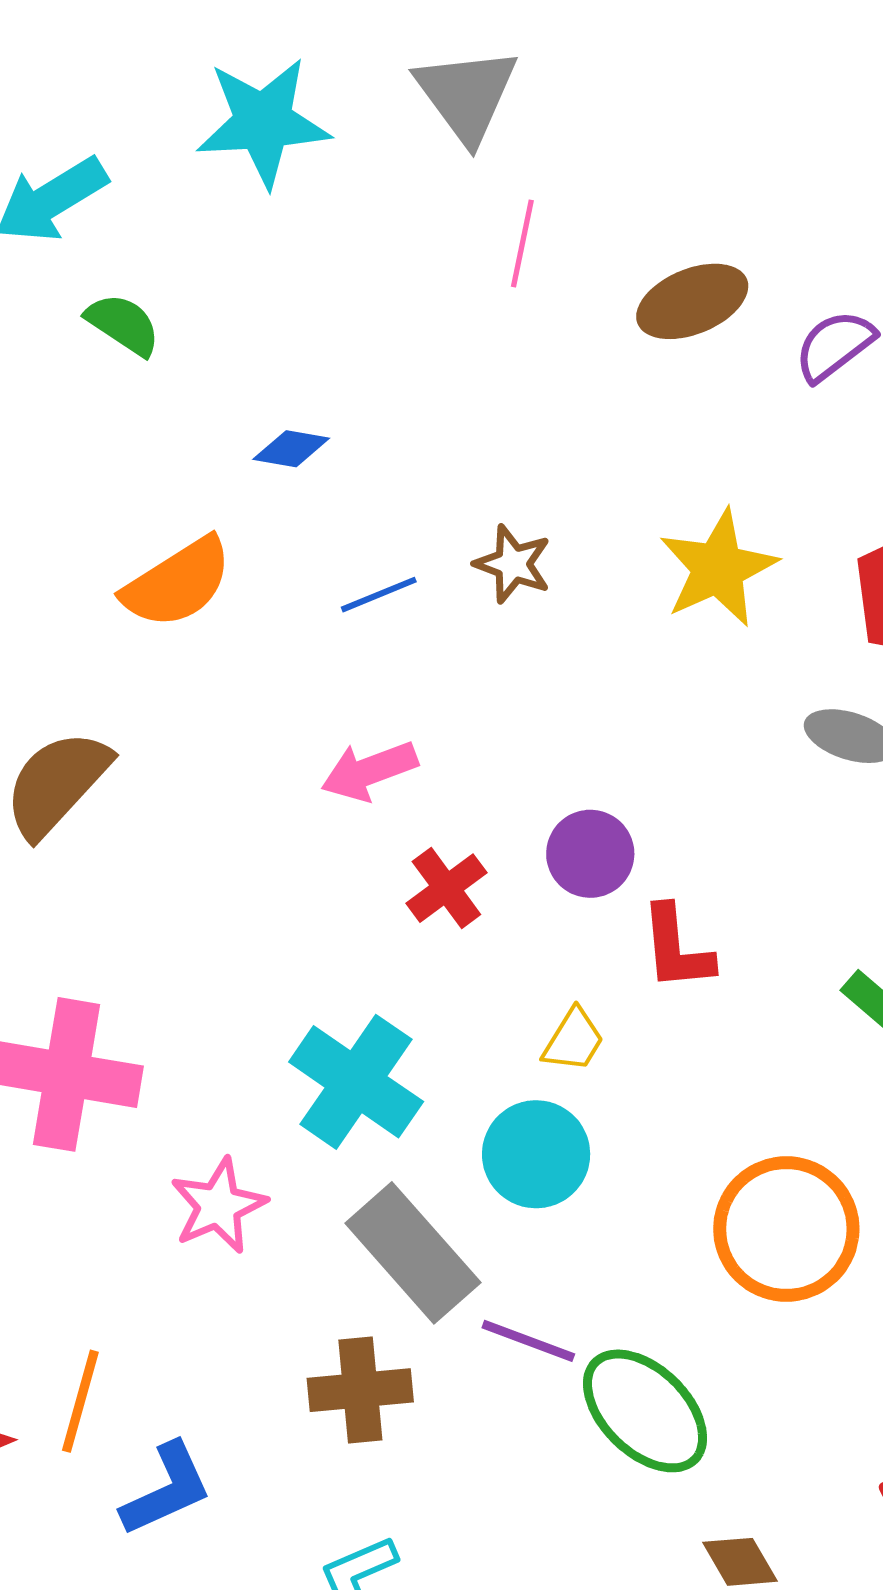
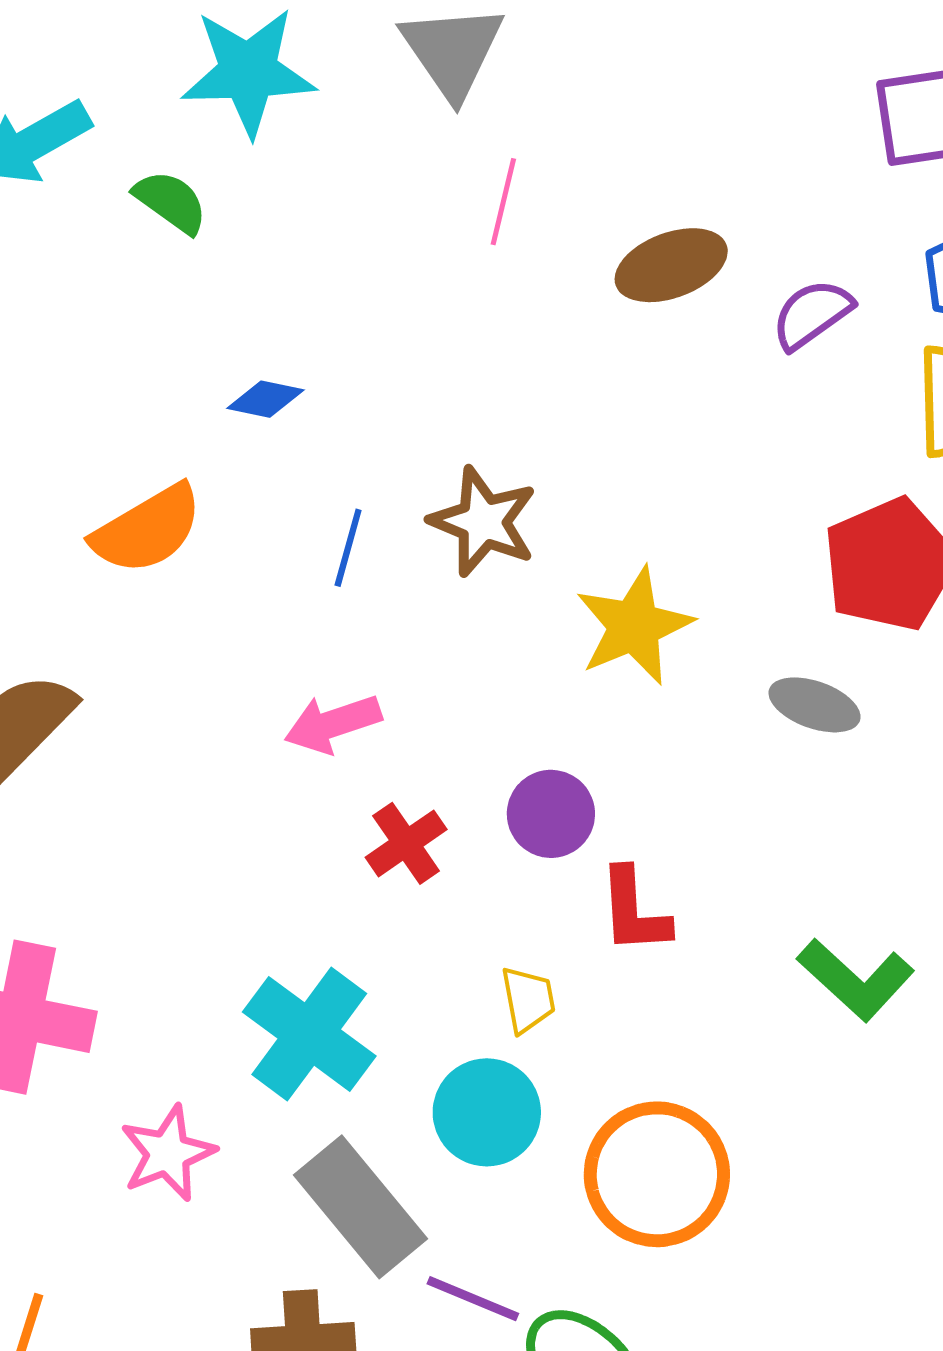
green semicircle: (123, 324) -> (171, 202), moved
brown star: (513, 564) -> (483, 522), size x1.4
yellow star: (718, 568) -> (634, 626), moved
blue line: (379, 595) -> (348, 548), turned -54
yellow trapezoid: (573, 1040) -> (528, 1000), turned -44
orange circle: (786, 1229) -> (657, 1174), moved

